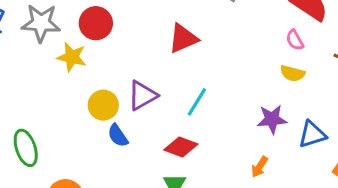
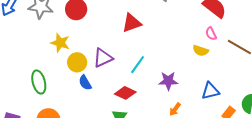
pink semicircle: (295, 40) -> (211, 34), moved
yellow star: (72, 57) -> (60, 43), moved
purple star: (272, 119) -> (168, 81), moved
green ellipse: (26, 148) -> (39, 82), moved

